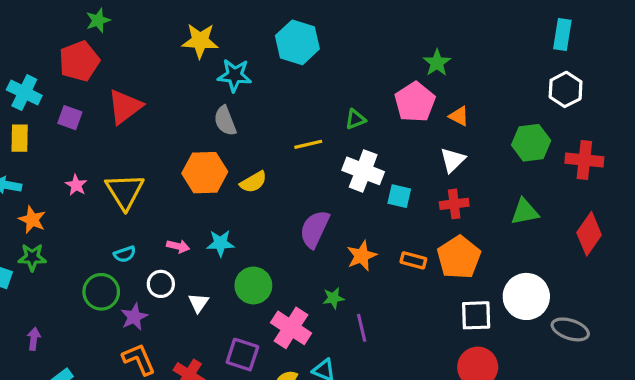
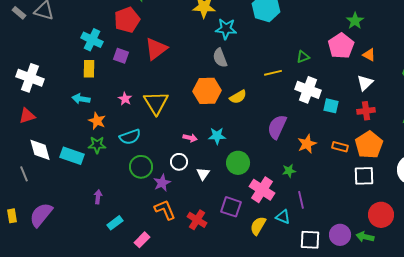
cyan semicircle: (125, 254) -> (130, 137), moved, size x1.5
white square: (476, 315) -> (364, 176), moved
purple line: (362, 328) -> (301, 200), moved

